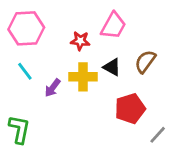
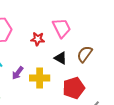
pink trapezoid: (113, 26) -> (62, 28), turned -55
yellow cross: (83, 77) -> (40, 78), moved

